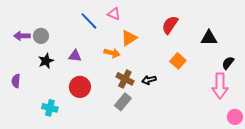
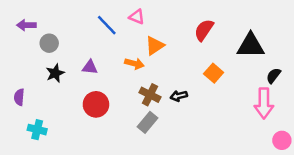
purple arrow: (22, 36) -> (26, 25), moved
black triangle: (209, 38) -> (251, 46), size x1.4
cyan cross: (50, 108) -> (37, 130), moved

